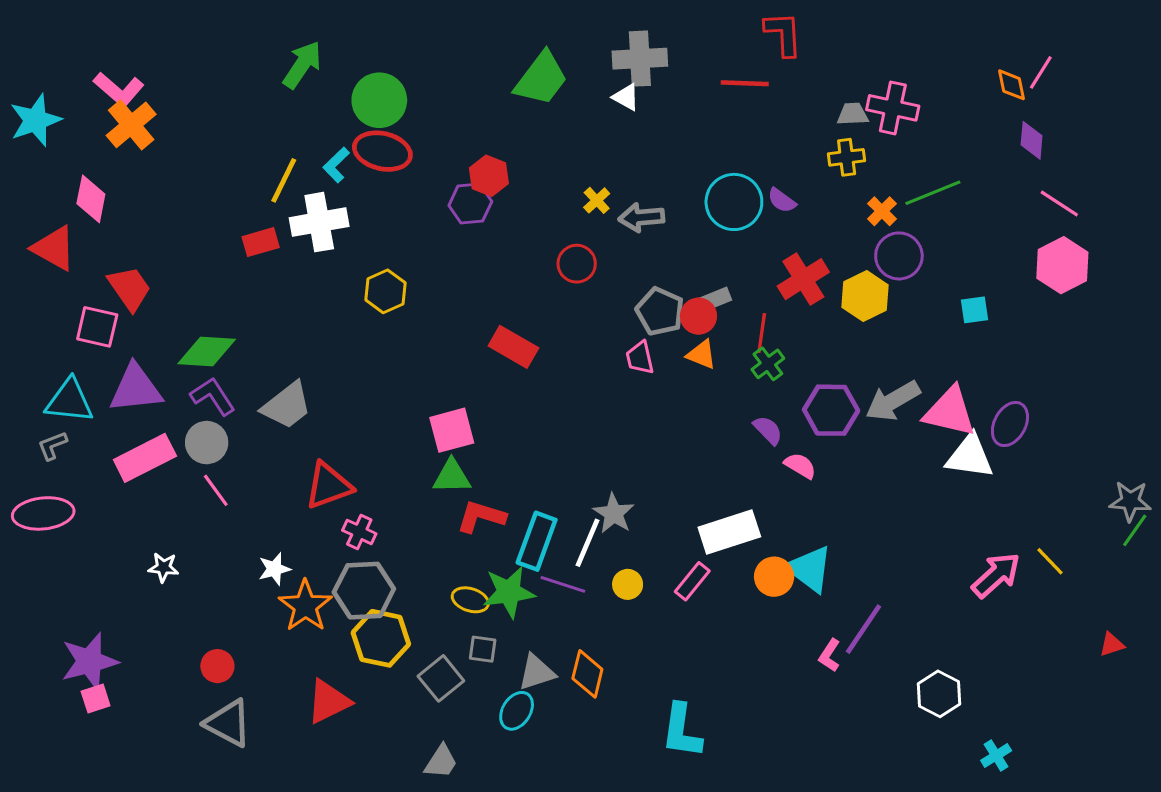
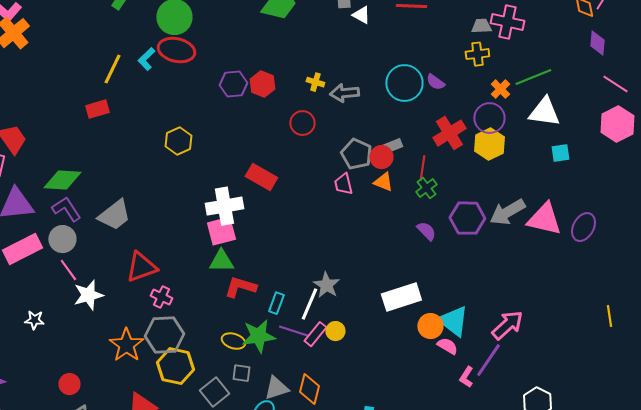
white triangle: (626, 97) -> (361, 15), moved
red hexagon: (489, 176) -> (262, 84), moved
yellow cross: (597, 200) -> (315, 82), turned -30
white cross: (319, 222) -> (224, 206), moved
purple circle: (899, 256) -> (489, 118), moved
white triangle: (970, 456) -> (544, 112), moved
pink semicircle: (800, 466) -> (447, 346), moved
cyan rectangle: (537, 541) -> (276, 303), size x0.6
yellow line: (1050, 561) -> (609, 316), turned 35
white star: (274, 569) -> (88, 295), moved, size x1.4
pink arrow: (996, 575) -> (507, 325), moved
pink rectangle: (692, 581) -> (315, 334), moved

